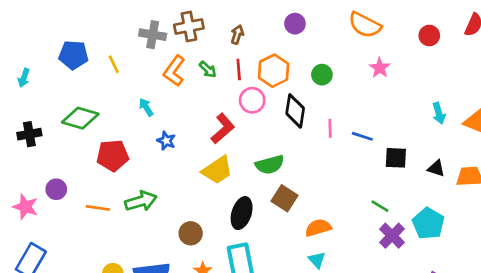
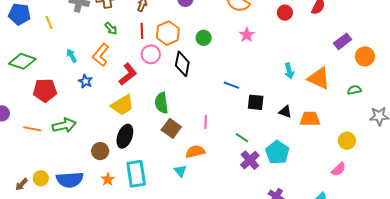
green arrow: (208, 69) -> (111, 28), moved
orange L-shape: (174, 71) -> (101, 55), moved
pink line: (330, 128) -> (206, 122), moved
green semicircle: (270, 165) -> (161, 103), turned 95
black ellipse: (242, 213) -> (125, 136), moved
cyan triangle: (317, 260) -> (180, 171), moved

